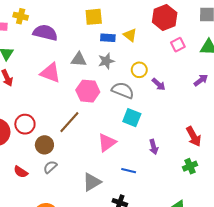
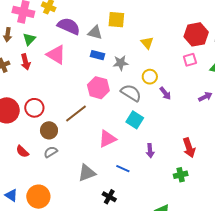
red hexagon: (165, 17) -> (196, 34), moved
blue rectangle: (108, 38) -> (98, 55), moved
gray triangle: (79, 59) -> (95, 32), moved
pink triangle: (50, 73) -> (56, 55), moved

